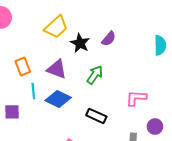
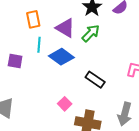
green arrow: (95, 75) -> (91, 33), moved

